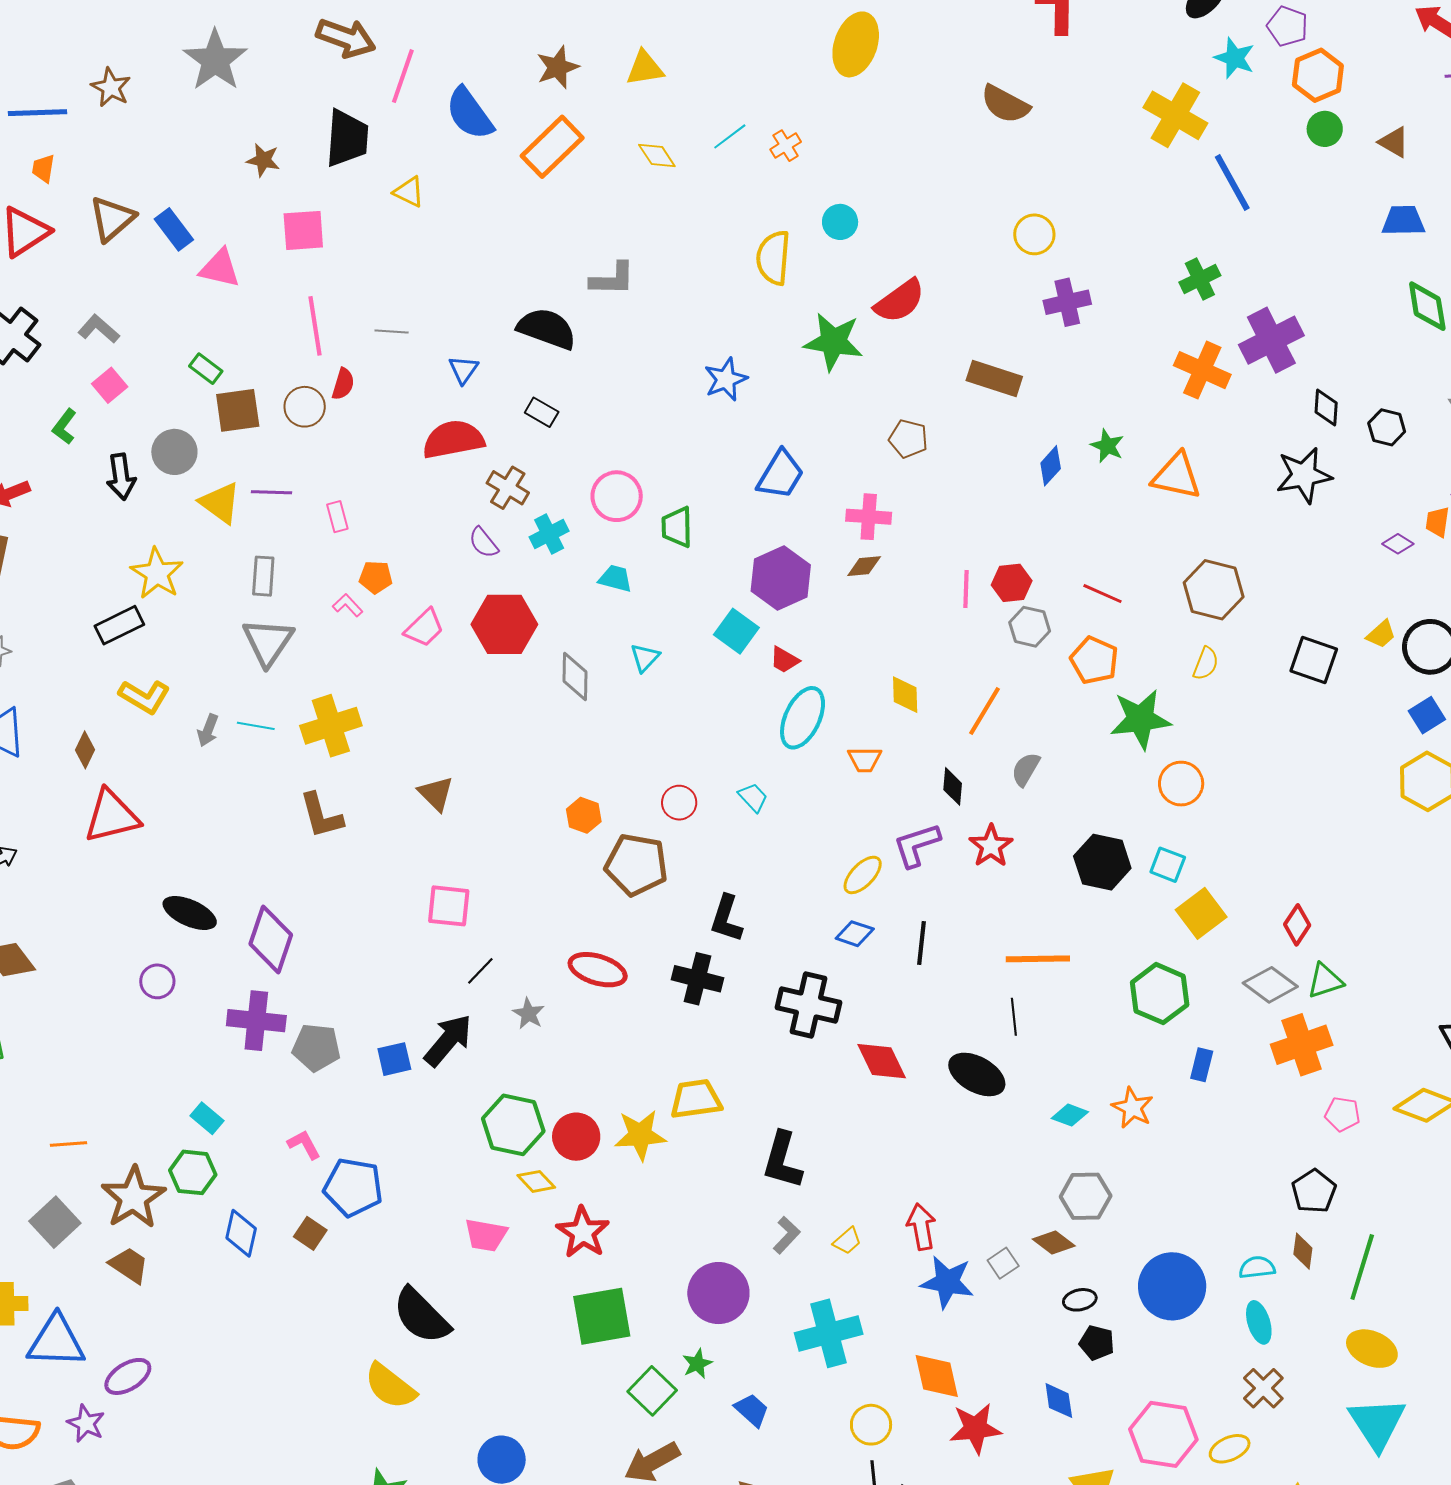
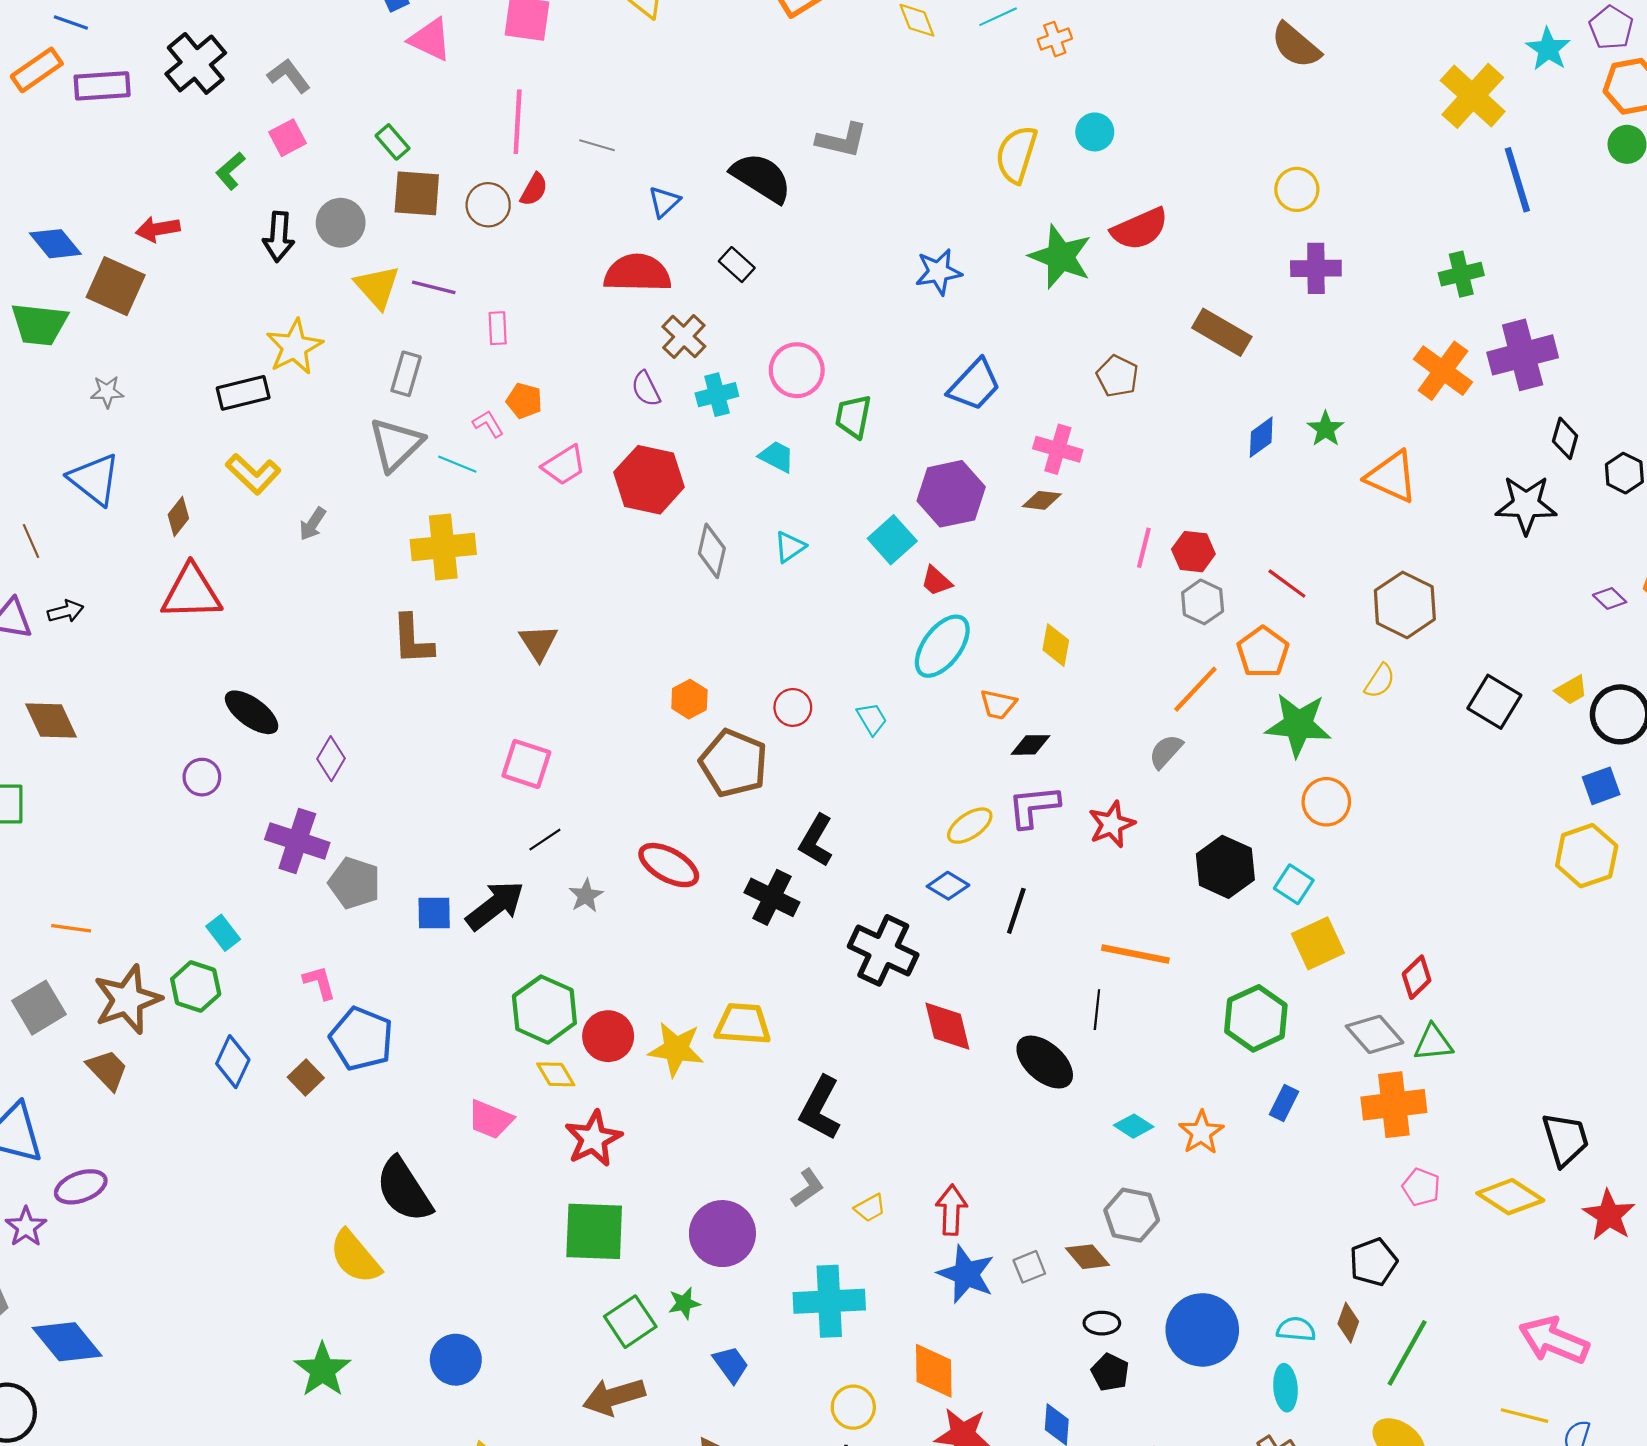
orange line: (984, 711) -> (1195, 689), moved
cyan line: (256, 726) -> (457, 464), moved
black diamond: (953, 786) -> (1030, 745), moved, turned 72
purple diamond: (271, 939) -> (331, 759), size x0.6

